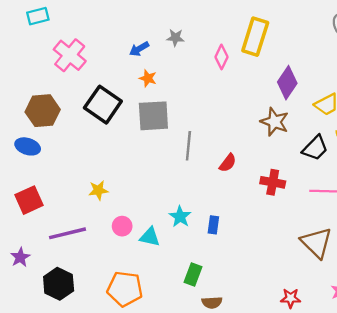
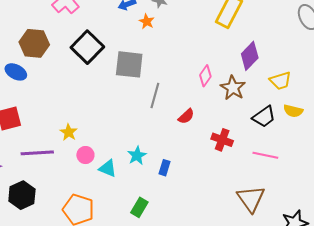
pink diamond: (221, 57) -> (205, 76), moved
orange star: (148, 78) -> (147, 22), moved
yellow star: (98, 190) -> (69, 132), moved, turned 30

